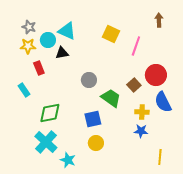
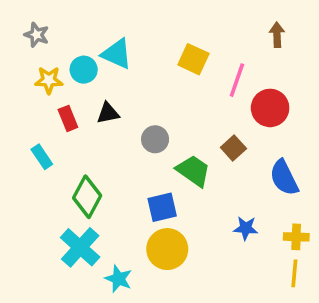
gray star: (29, 27) -> (37, 35), moved
black triangle: (62, 53) -> (108, 113), moved
red circle: (156, 75) -> (270, 108), moved
yellow cross: (142, 112) -> (296, 237), moved
green diamond: (50, 113) -> (87, 197), turned -50
yellow circle: (96, 143) -> (167, 249), size x1.5
yellow line: (160, 157) -> (294, 273), moved

